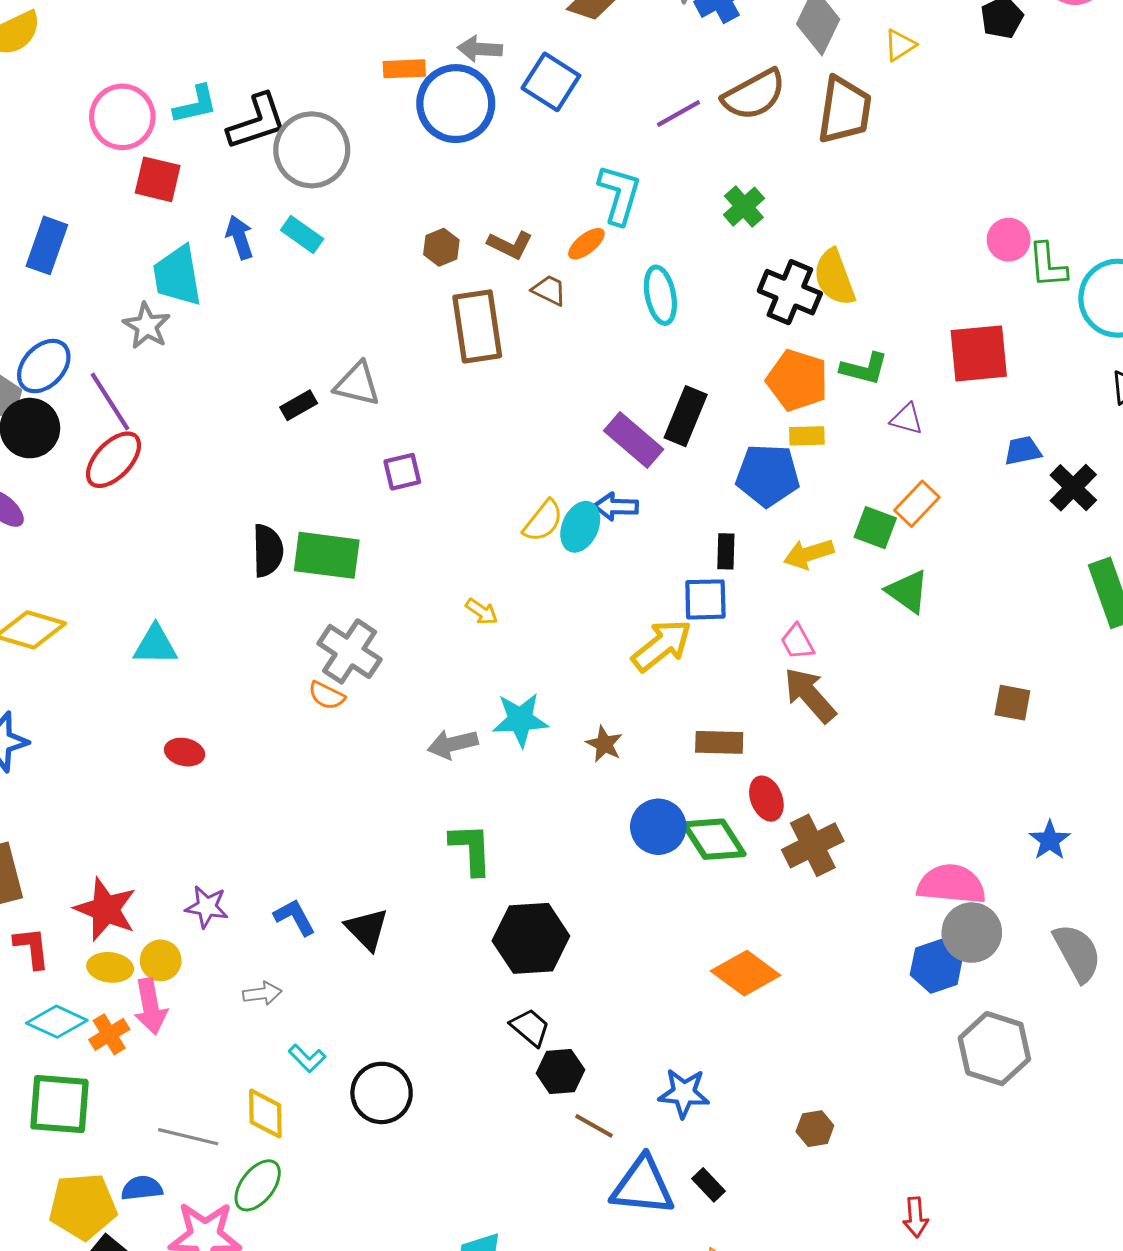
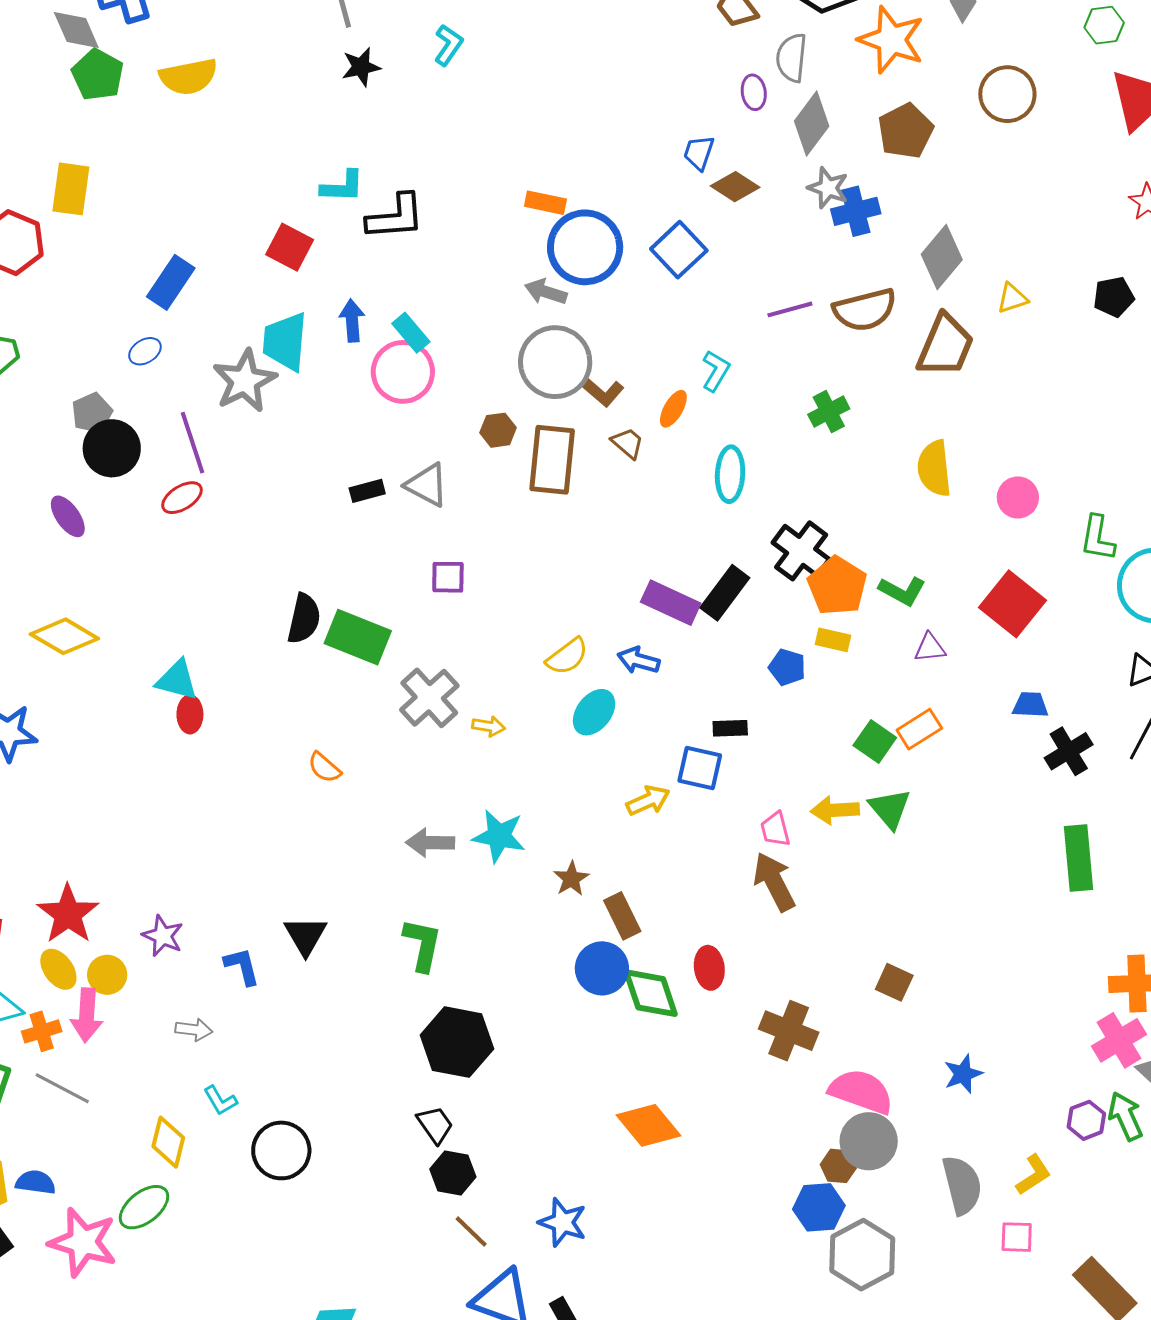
gray arrow: (480, 49) -> (546, 292), moved
pink circle: (122, 117) -> (403, 372), moved
gray circle: (312, 150) -> (555, 362), moved
cyan L-shape: (619, 195) -> (716, 371), size x0.7
pink circle: (1009, 240) -> (1018, 497), moved
orange ellipse: (586, 244) -> (673, 409), turned -36
brown hexagon: (441, 247) -> (498, 430), moved
yellow semicircle: (834, 277) -> (934, 468), moved
black cross: (790, 292) -> (801, 551), moved
gray star: (147, 326) -> (245, 381), size x1.4
red square: (979, 353) -> (1013, 604), turned 30
blue ellipse: (44, 366) -> (145, 351), moved, size x0.6
purple triangle: (907, 419) -> (930, 648), turned -36
purple rectangle: (634, 440) -> (671, 603), turned -30
red ellipse: (114, 460) -> (182, 498), size x0.7
blue pentagon: (768, 475) -> (787, 667), size x0.6
cyan ellipse: (580, 527) -> (594, 712), moved
black rectangle: (726, 551) -> (730, 728), turned 72
yellow arrow: (809, 554) -> (835, 810), moved
yellow arrow: (482, 612) -> (489, 726), turned -40
yellow arrow: (662, 645) -> (648, 800), size x0.7
gray cross: (350, 651) -> (429, 698), moved
brown square: (1012, 703) -> (894, 982), moved
brown rectangle: (719, 742) -> (622, 916), moved, turned 48
red ellipse: (185, 752) -> (190, 714), moved, turned 63
brown cross: (813, 845) -> (789, 1031), moved, turned 34
black triangle: (367, 929) -> (305, 936), moved
blue hexagon: (936, 966) -> (819, 1207), moved
yellow ellipse: (110, 967) -> (58, 969), turned 33
brown hexagon: (815, 1129) -> (838, 1166), moved
gray line: (188, 1137) -> (62, 1088), moved

